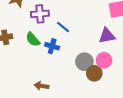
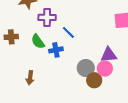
purple triangle: (107, 36) -> (109, 55), moved
blue cross: (52, 46) -> (56, 50), turned -32
brown arrow: (41, 86) -> (30, 78), moved, turned -96

